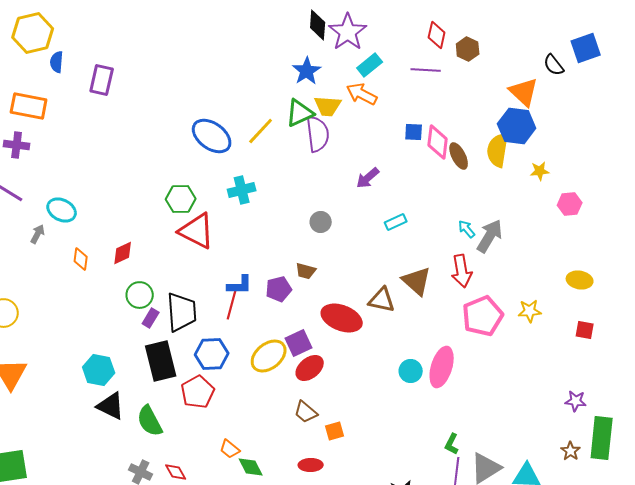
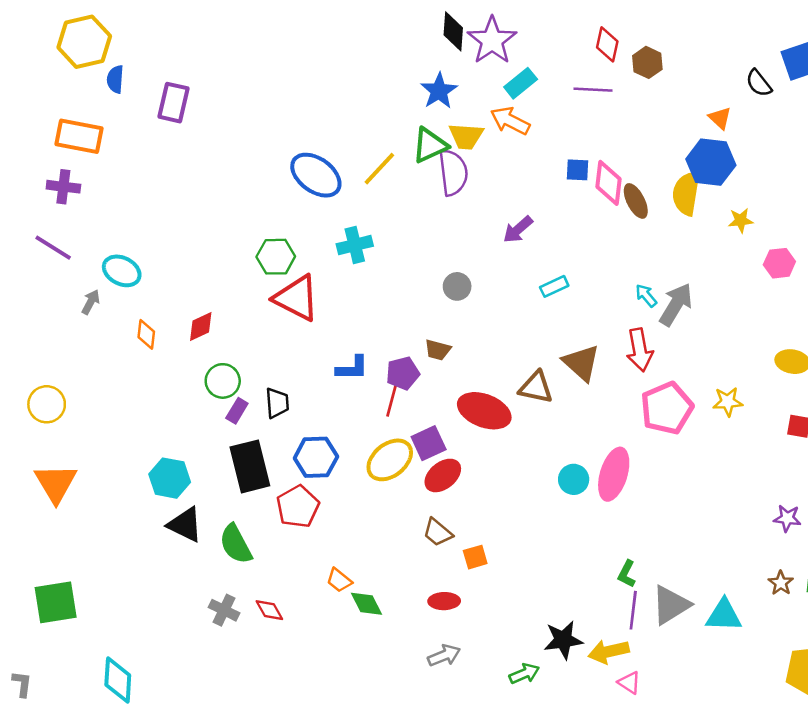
orange triangle: (524, 92) -> (720, 118), size x0.6
red line: (232, 305) -> (392, 398), moved
black trapezoid: (182, 312) -> (277, 403), size x0.6

